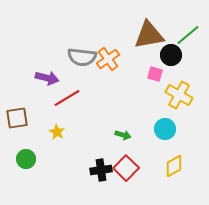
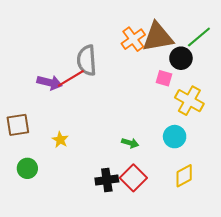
gray semicircle: (82, 57) -> (87, 60), turned 80
orange cross: (108, 59) -> (133, 39), moved
red line: (67, 98) -> (71, 78), moved

